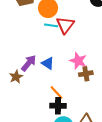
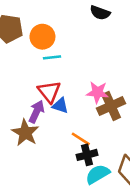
red triangle: (65, 25) -> (49, 92), moved
brown cross: (86, 74) -> (111, 106), size x1.5
brown star: (16, 77) -> (25, 133), size x1.5

